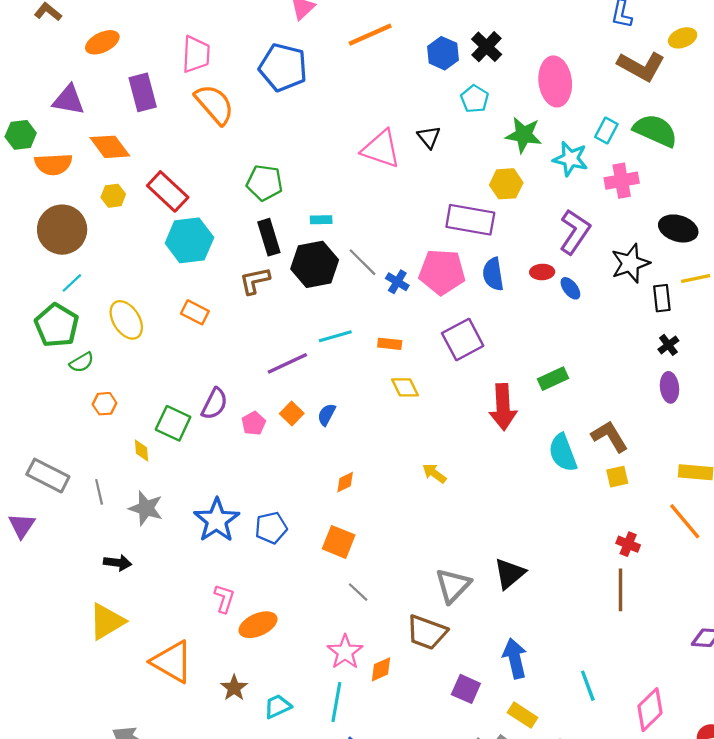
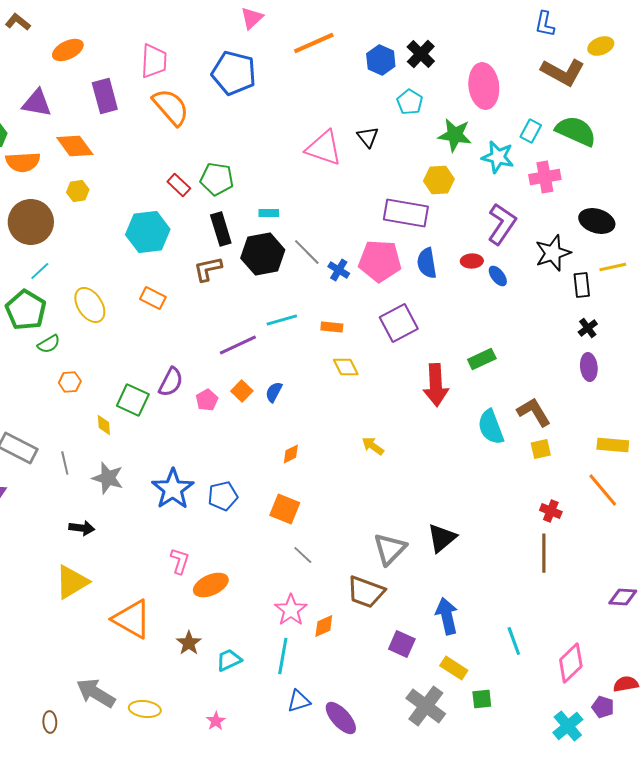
red rectangle: (168, 191) -> (179, 185), moved, size x0.6

